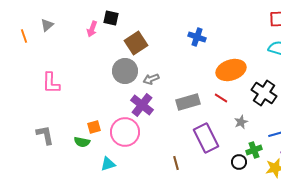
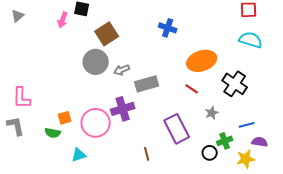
pink L-shape: (51, 83) -> (22, 98), moved
gray rectangle: (188, 102) -> (147, 84), moved
purple cross: (142, 105) -> (123, 109), moved, turned 35

